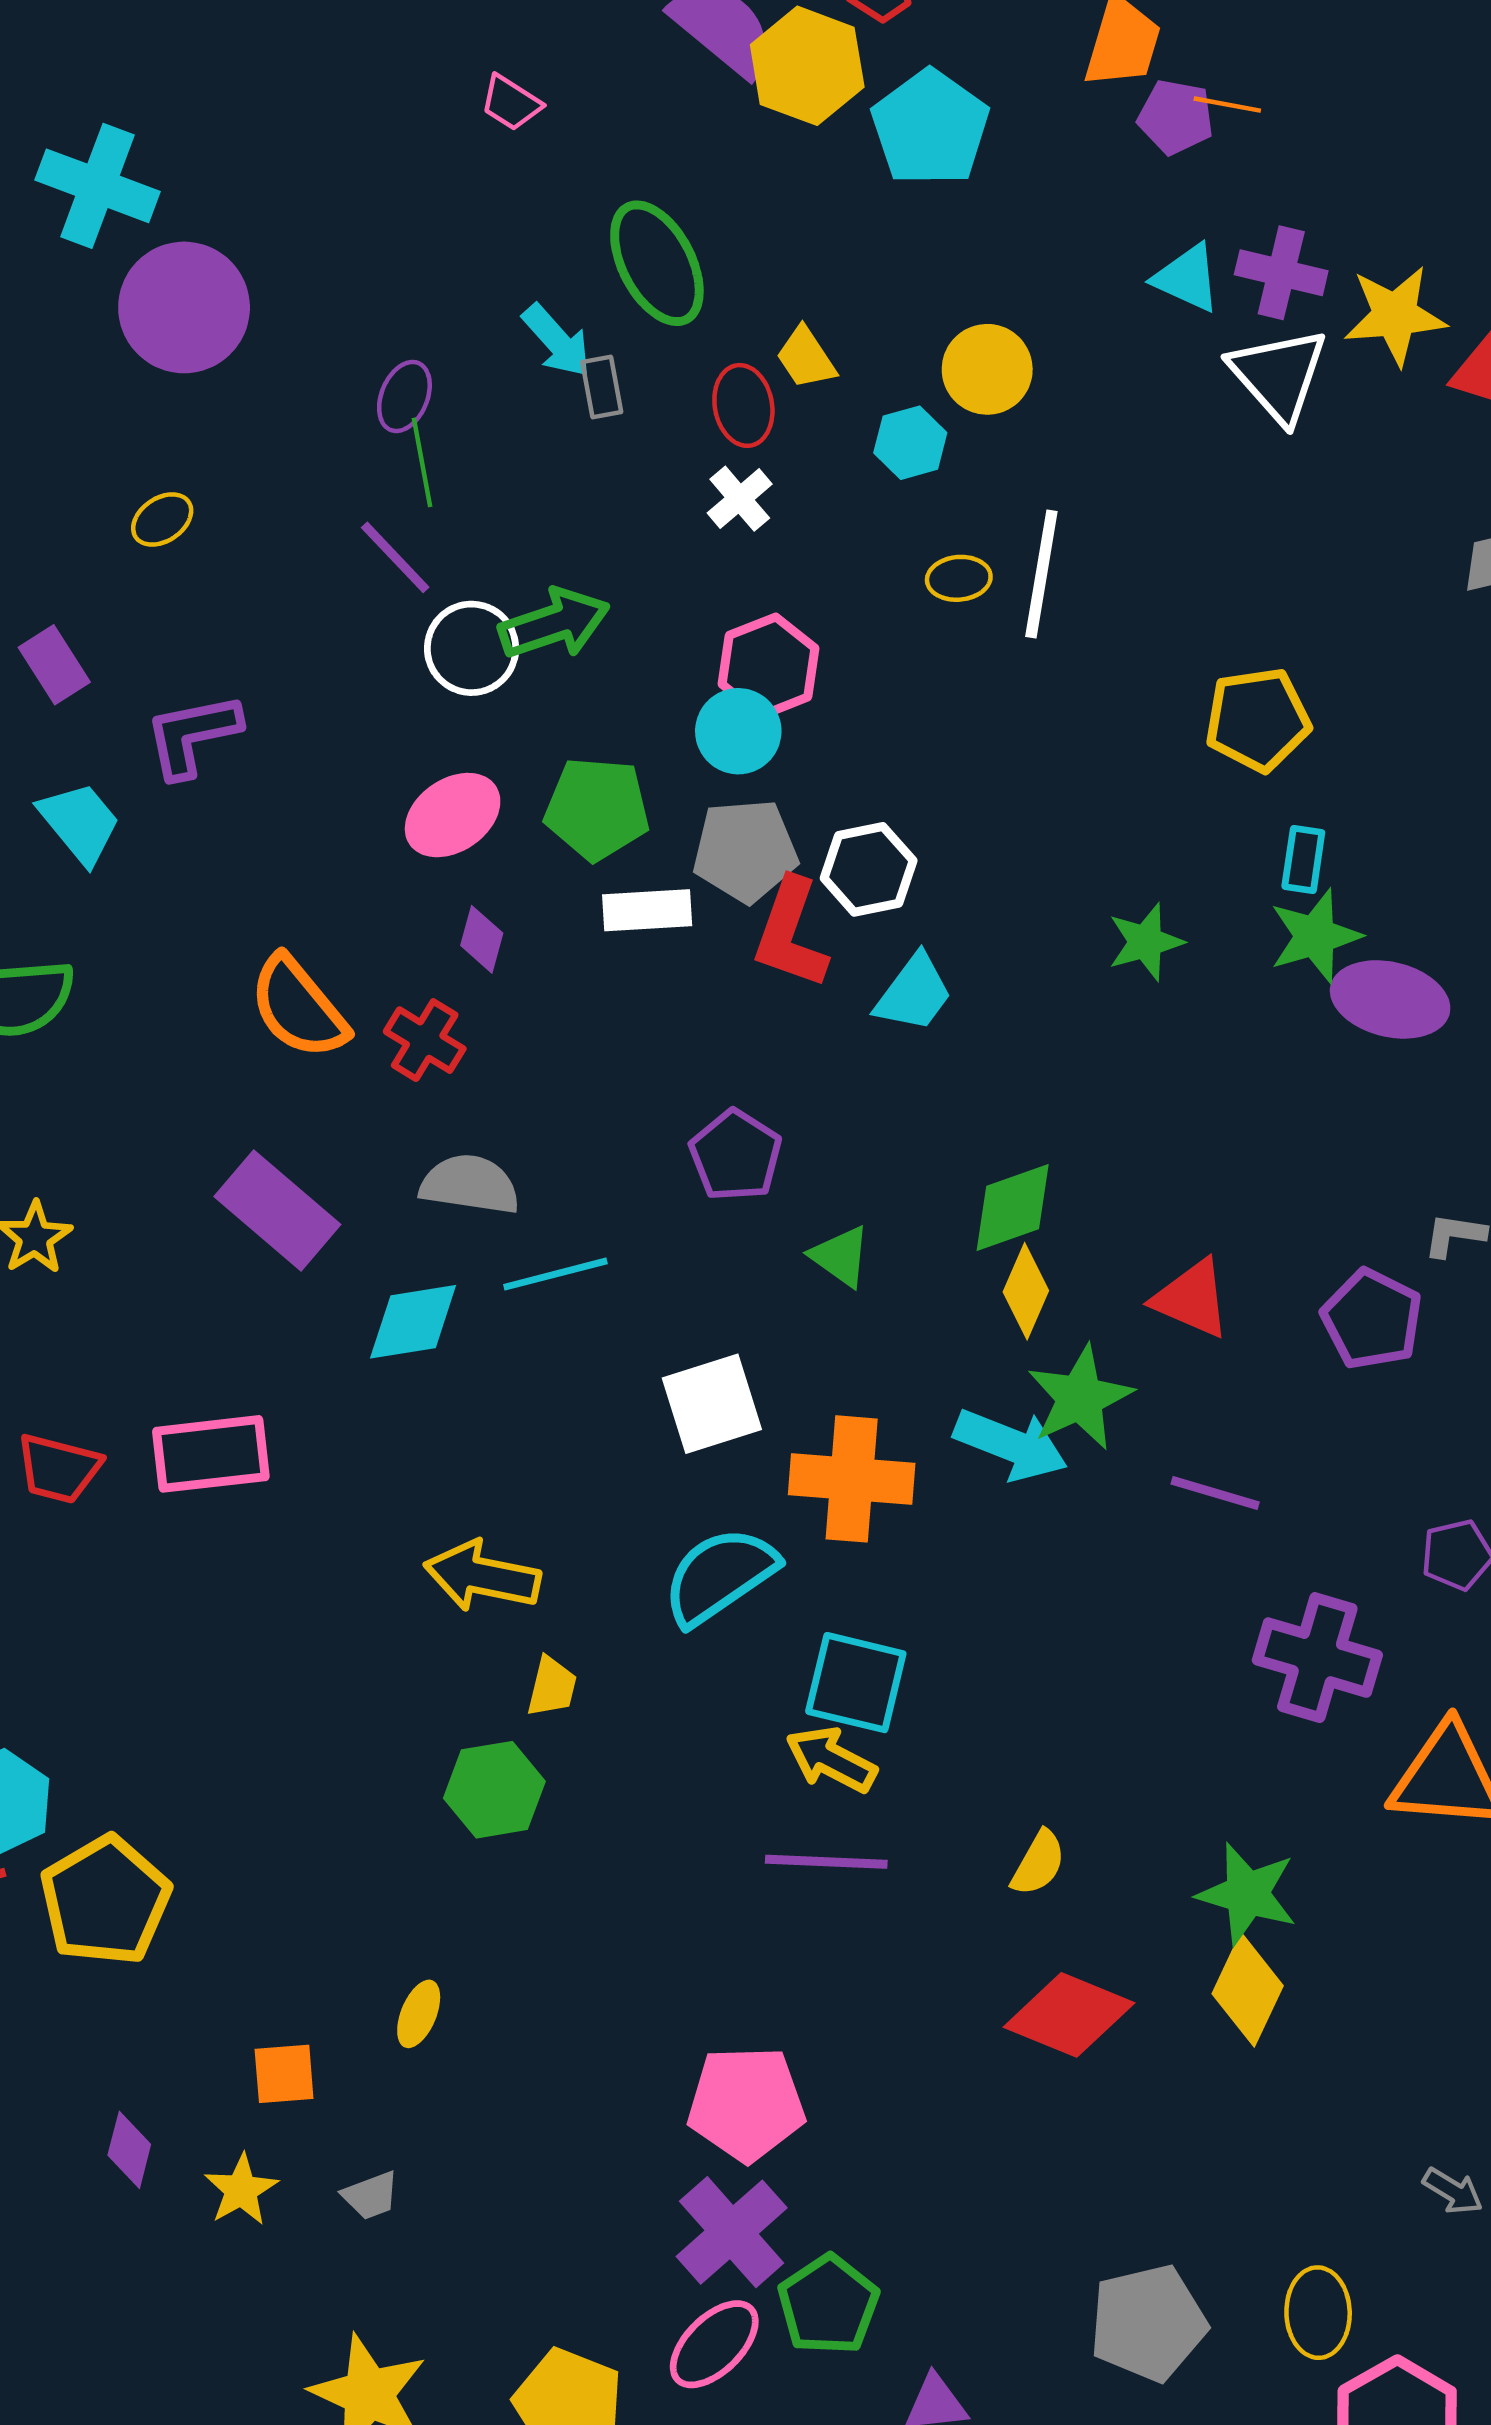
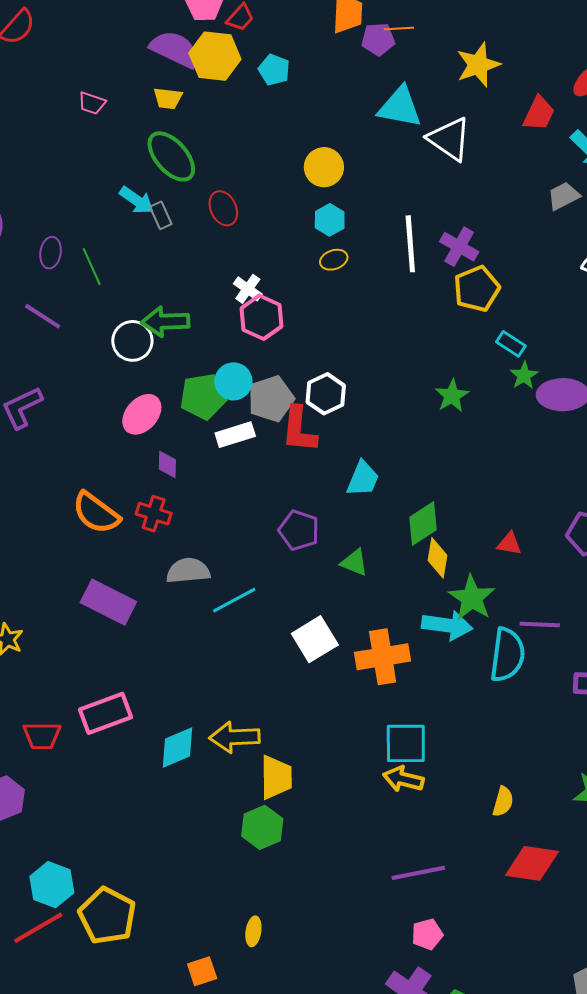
cyan pentagon: (930, 128) -> (274, 70), size x0.6
purple cross: (1281, 273) -> (459, 247), moved, turned 30
cyan triangle: (1187, 278) -> (400, 107), size x1.4
yellow star: (1395, 315) -> (478, 65), moved
yellow trapezoid: (806, 358) -> (168, 98), moved, turned -36
purple ellipse: (404, 396) -> (51, 253), moved
cyan hexagon: (910, 443) -> (330, 220), moved
white cross: (740, 499) -> (248, 289), moved
purple line: (395, 557) -> (43, 316), moved
white line: (1041, 574) -> (410, 244), moved
green arrow: (554, 624) -> (165, 322), turned -150
cyan circle: (738, 731) -> (233, 381), moved
cyan rectangle: (1303, 859) -> (511, 344), turned -52
green star: (1315, 936) -> (524, 375), size x0.7
cyan trapezoid: (914, 993) -> (363, 479), moved
red triangle: (1192, 1299) -> (509, 544), size x0.7
cyan diamond: (413, 1322) -> (177, 748), moved
cyan semicircle: (720, 1576) -> (507, 655), moved, turned 146
yellow trapezoid: (552, 1687) -> (276, 777), size x1.6
purple line: (826, 1862) -> (418, 873), moved
pink pentagon: (746, 2104) -> (427, 934), moved, size x0.6

